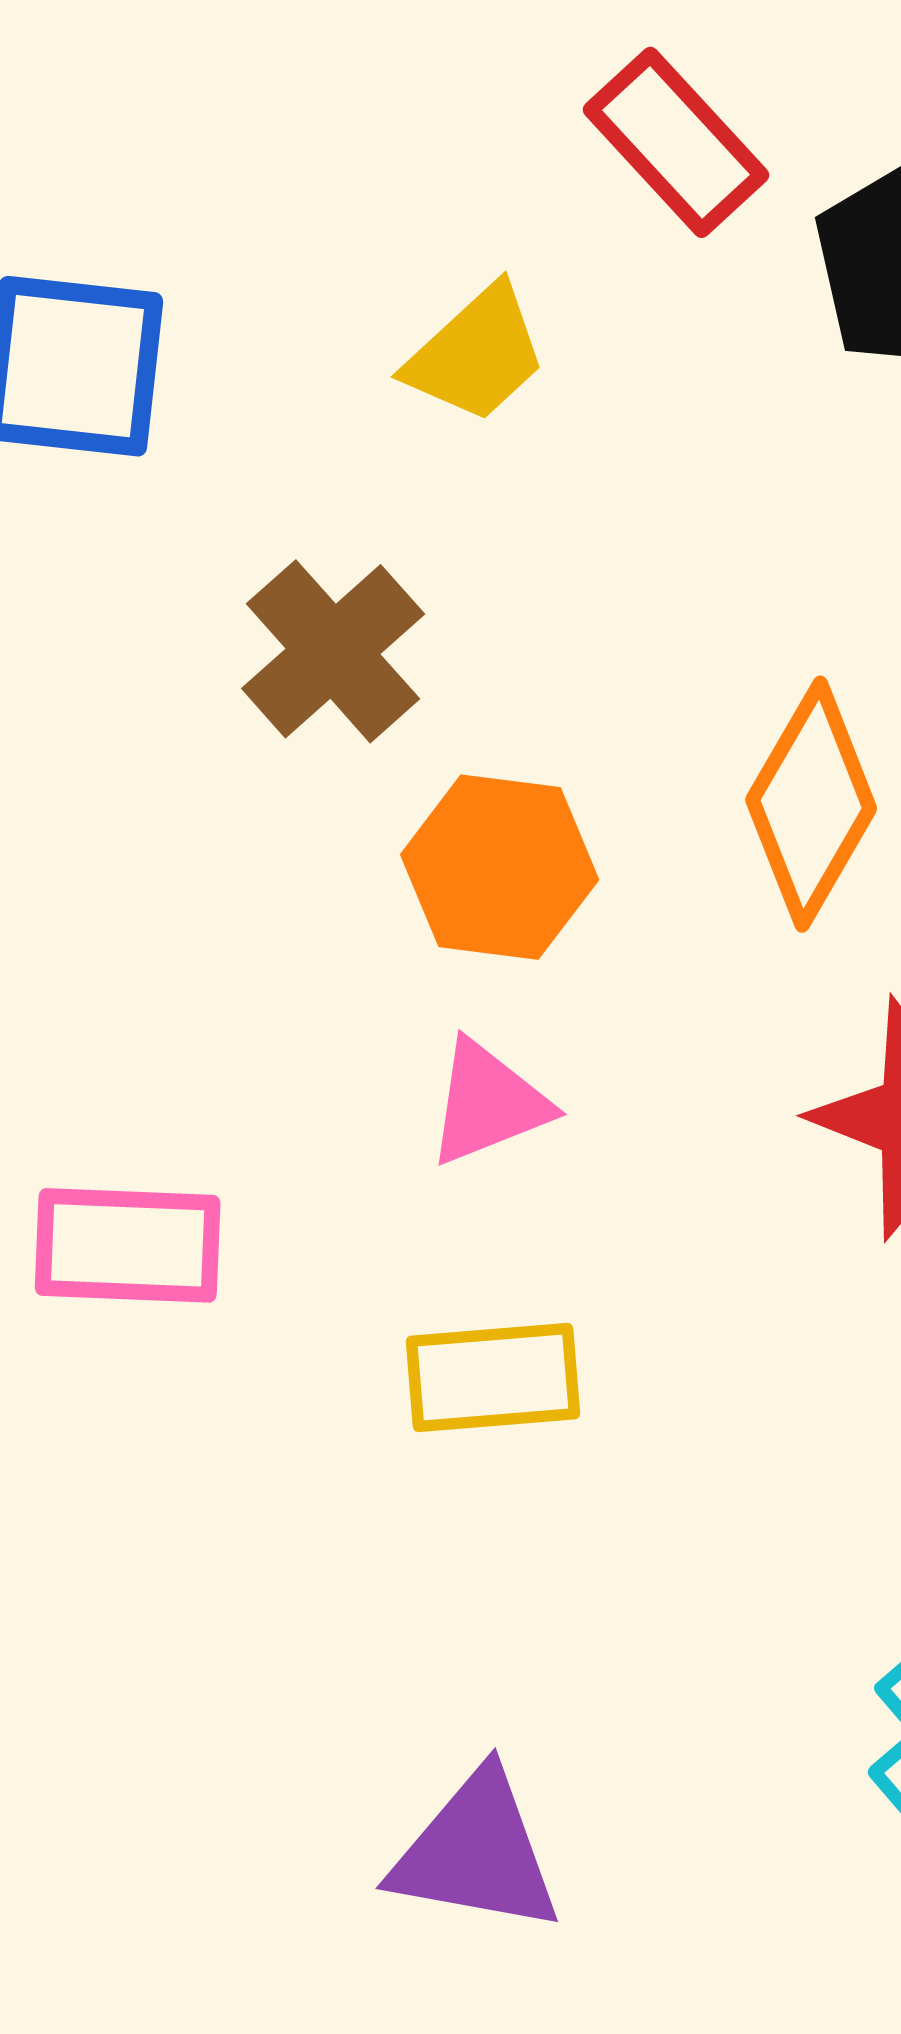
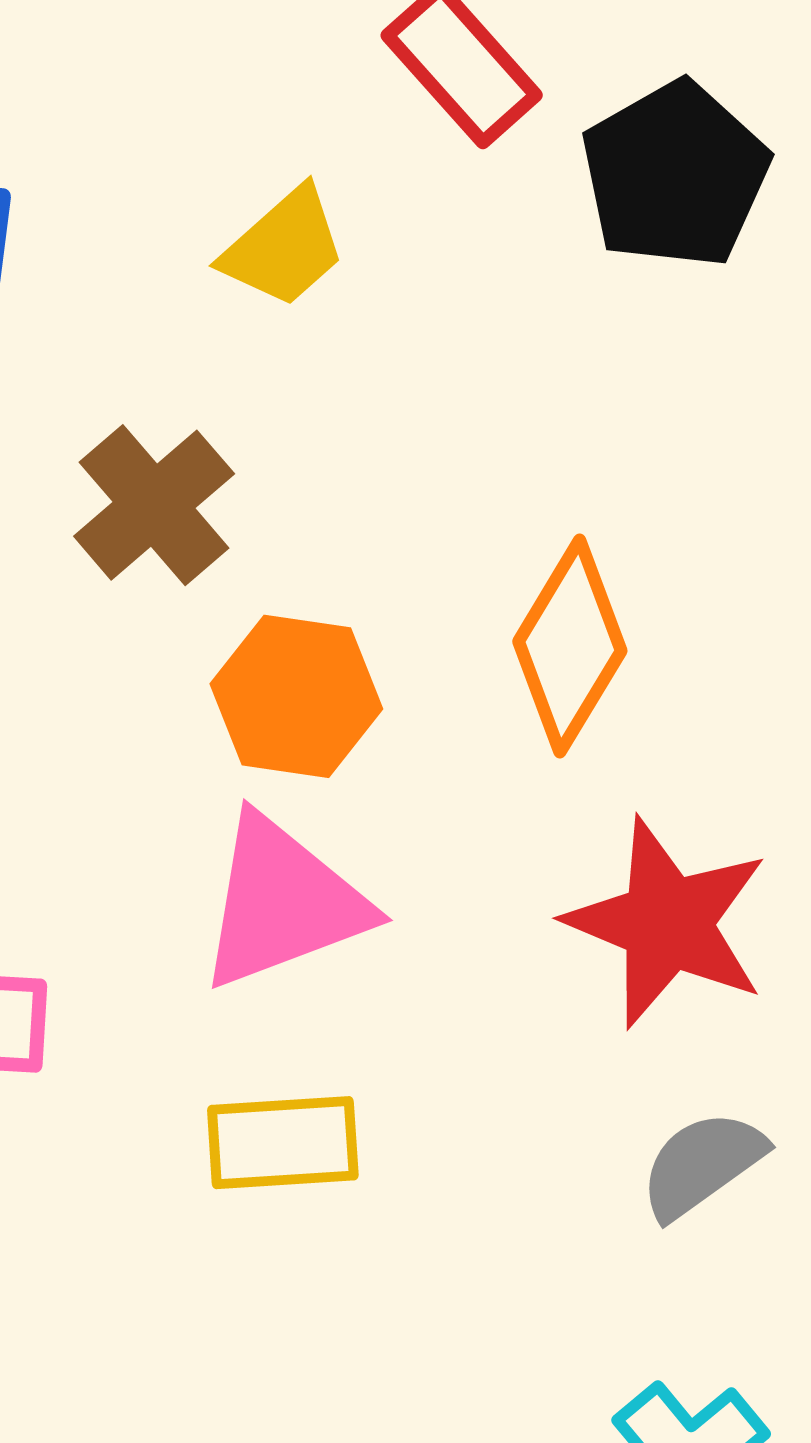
pink triangle: (488, 1103) -> (283, 903), size x1.6

